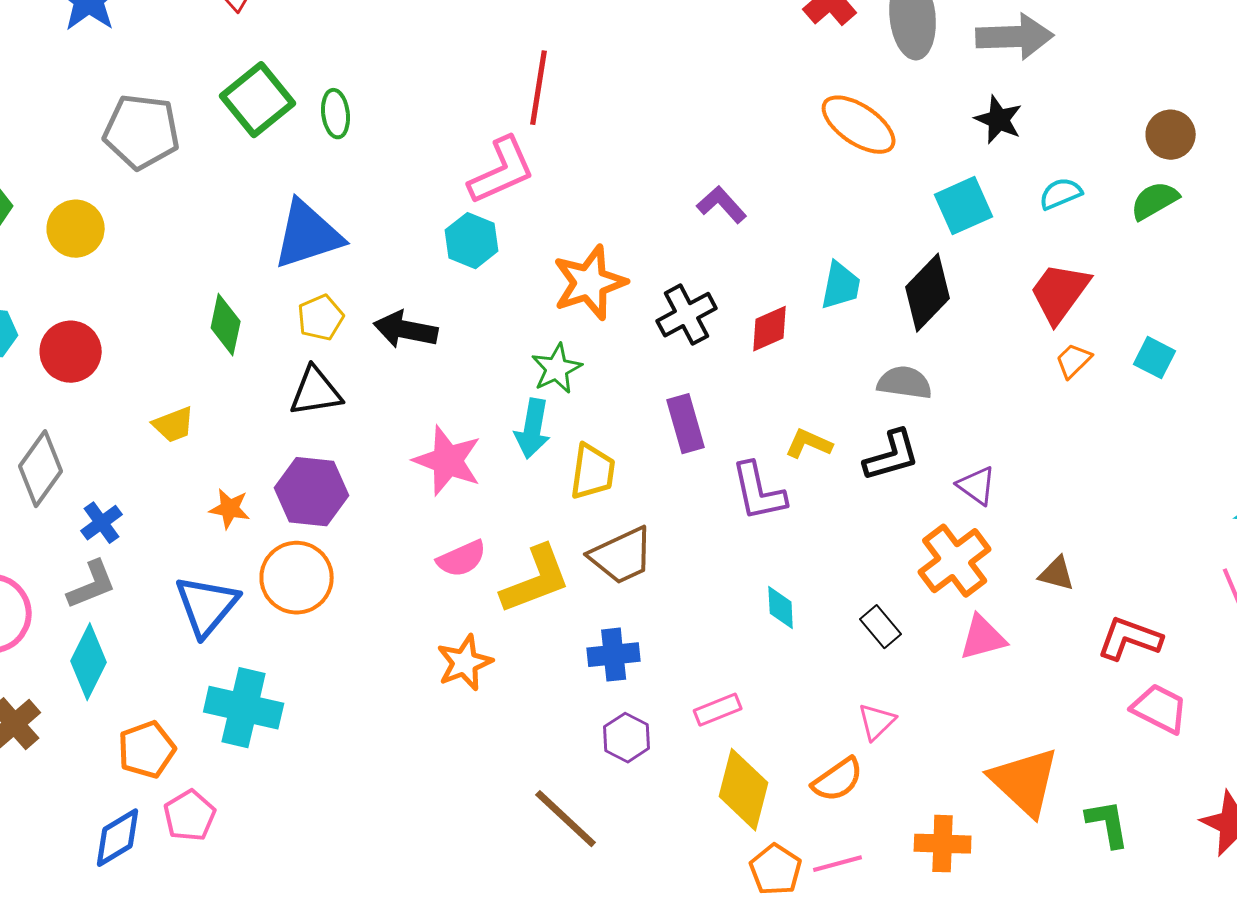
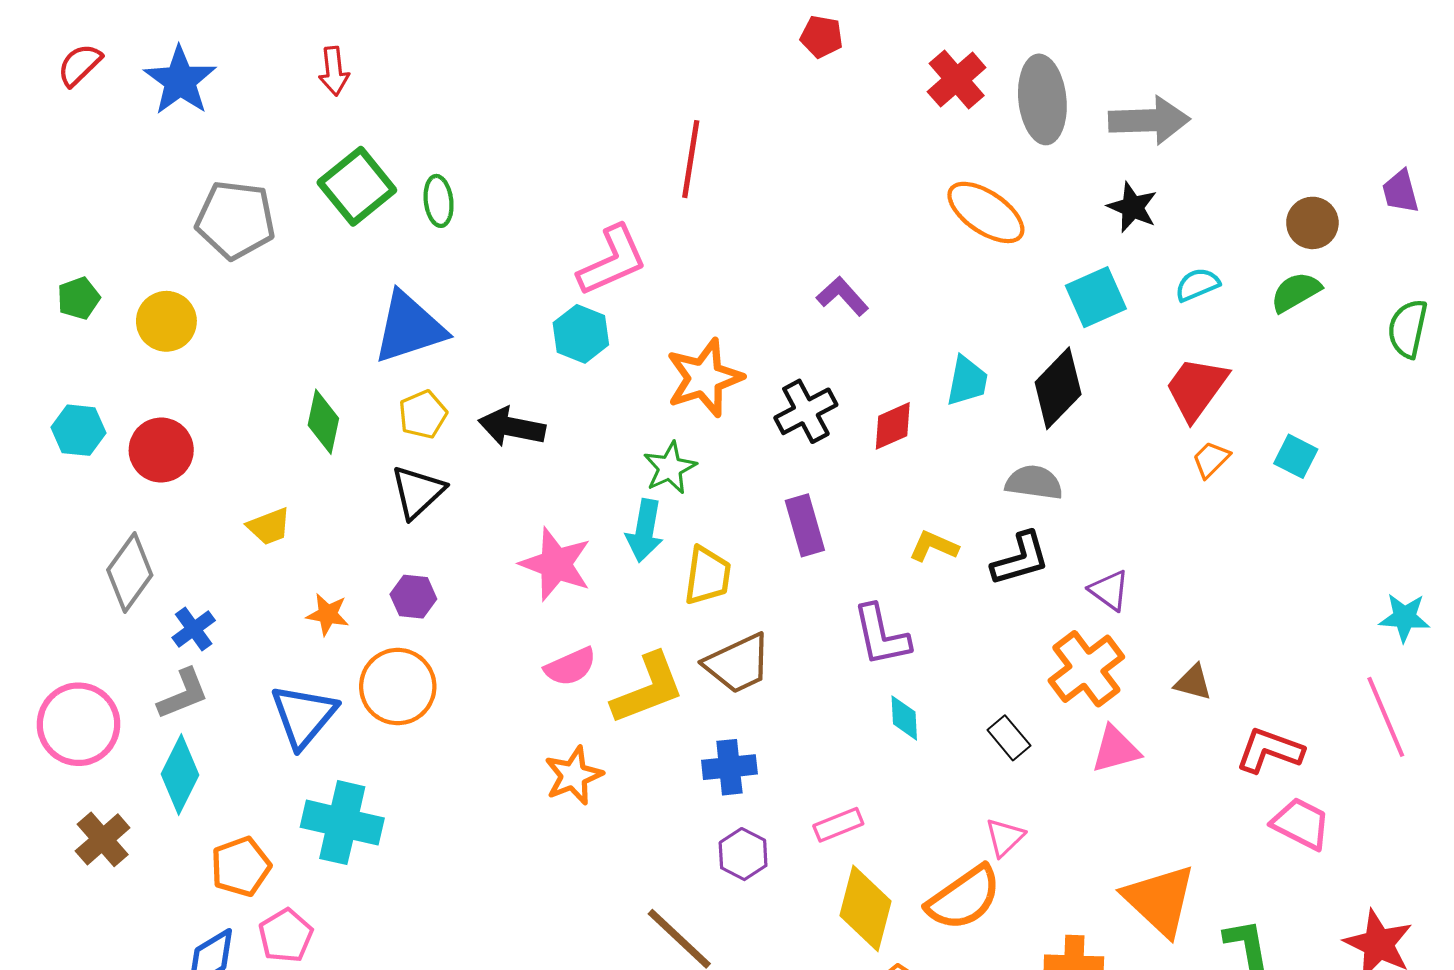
red line: (539, 88) -> (691, 159), moved
black triangle: (316, 392) -> (418, 492), turned -34
purple hexagon: (312, 492) -> (413, 597), size x0.6
purple L-shape: (759, 492) -> (881, 635), moved
orange semicircle: (838, 780) -> (964, 898), size x1.4

